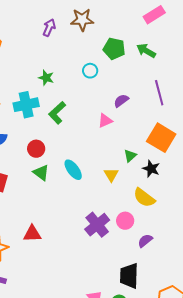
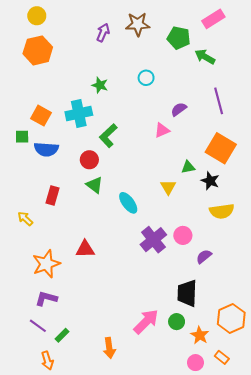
green pentagon: (114, 49) -> (179, 38), moved
green L-shape: (57, 113) -> (108, 136), moved
green triangle: (130, 156) -> (188, 167), turned 32
cyan ellipse: (73, 170) -> (128, 203), moved
yellow semicircle: (144, 198) -> (222, 211), moved, turned -45

